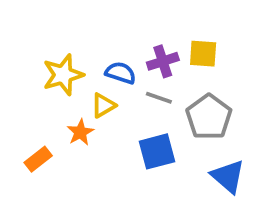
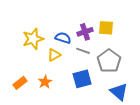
orange star: (80, 132) -> (45, 82), moved

